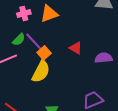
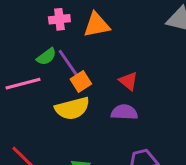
purple semicircle: (104, 58) -> (124, 112), moved
yellow semicircle: (41, 72) -> (72, 108), turned 40

